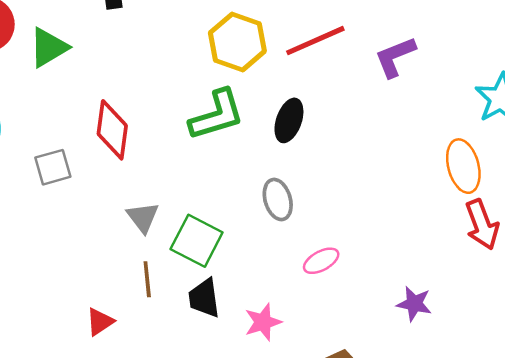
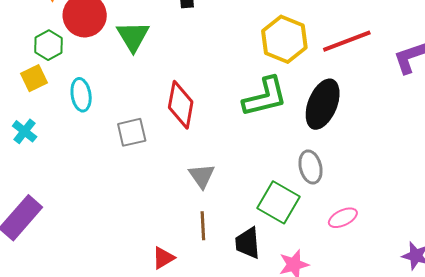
green triangle: (49, 47) -> (133, 36), turned -33
black ellipse: (289, 120) -> (323, 104), size x1.4
green square: (197, 241) -> (278, 202), moved

